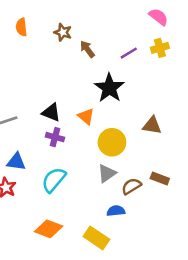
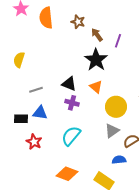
orange semicircle: (21, 27) -> (46, 18), size x1.5
purple line: (129, 53) -> (118, 41), moved, turned -40
black star: (109, 88) -> (96, 60), moved
blue triangle: (16, 162) -> (40, 113), moved

